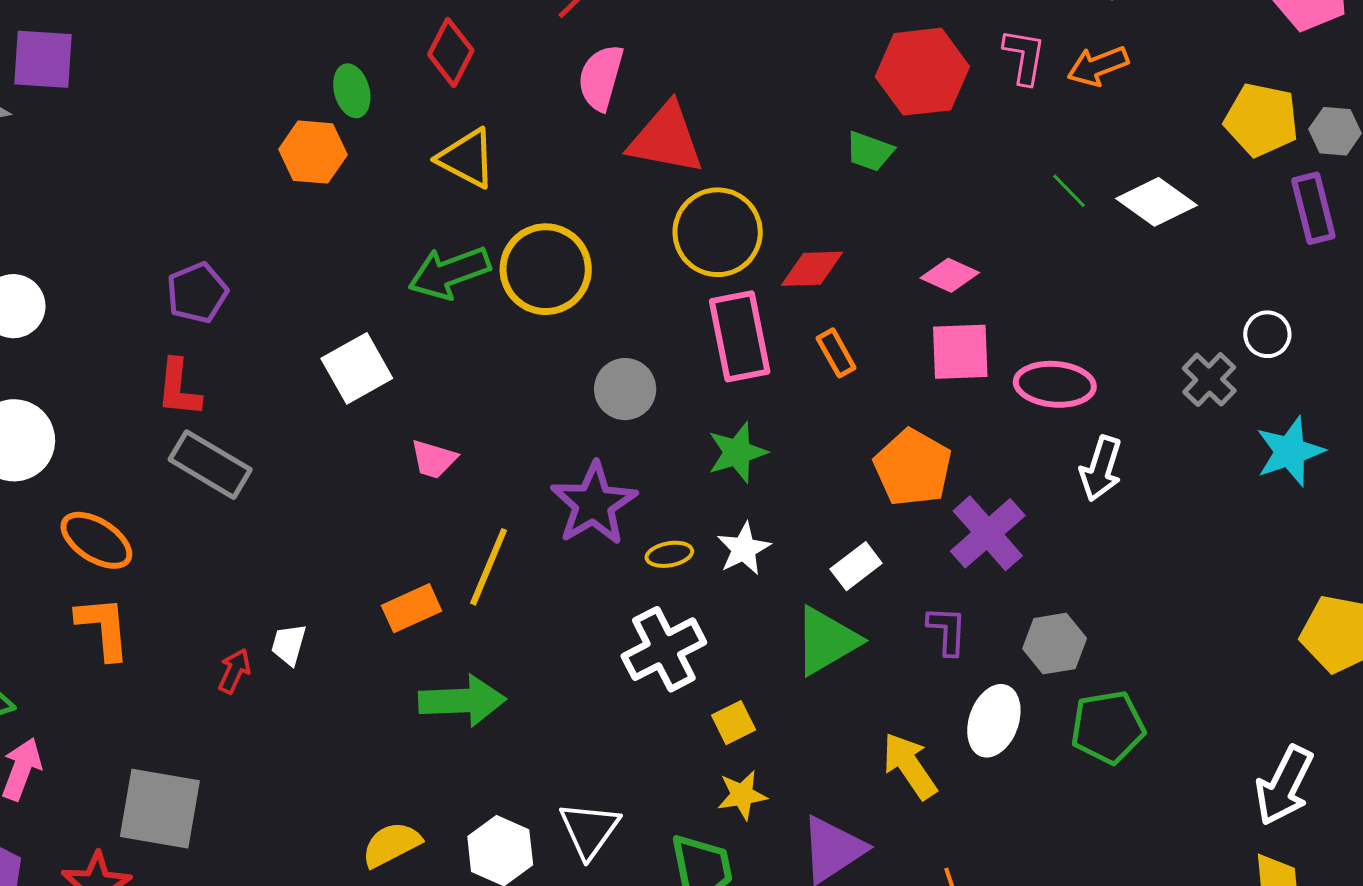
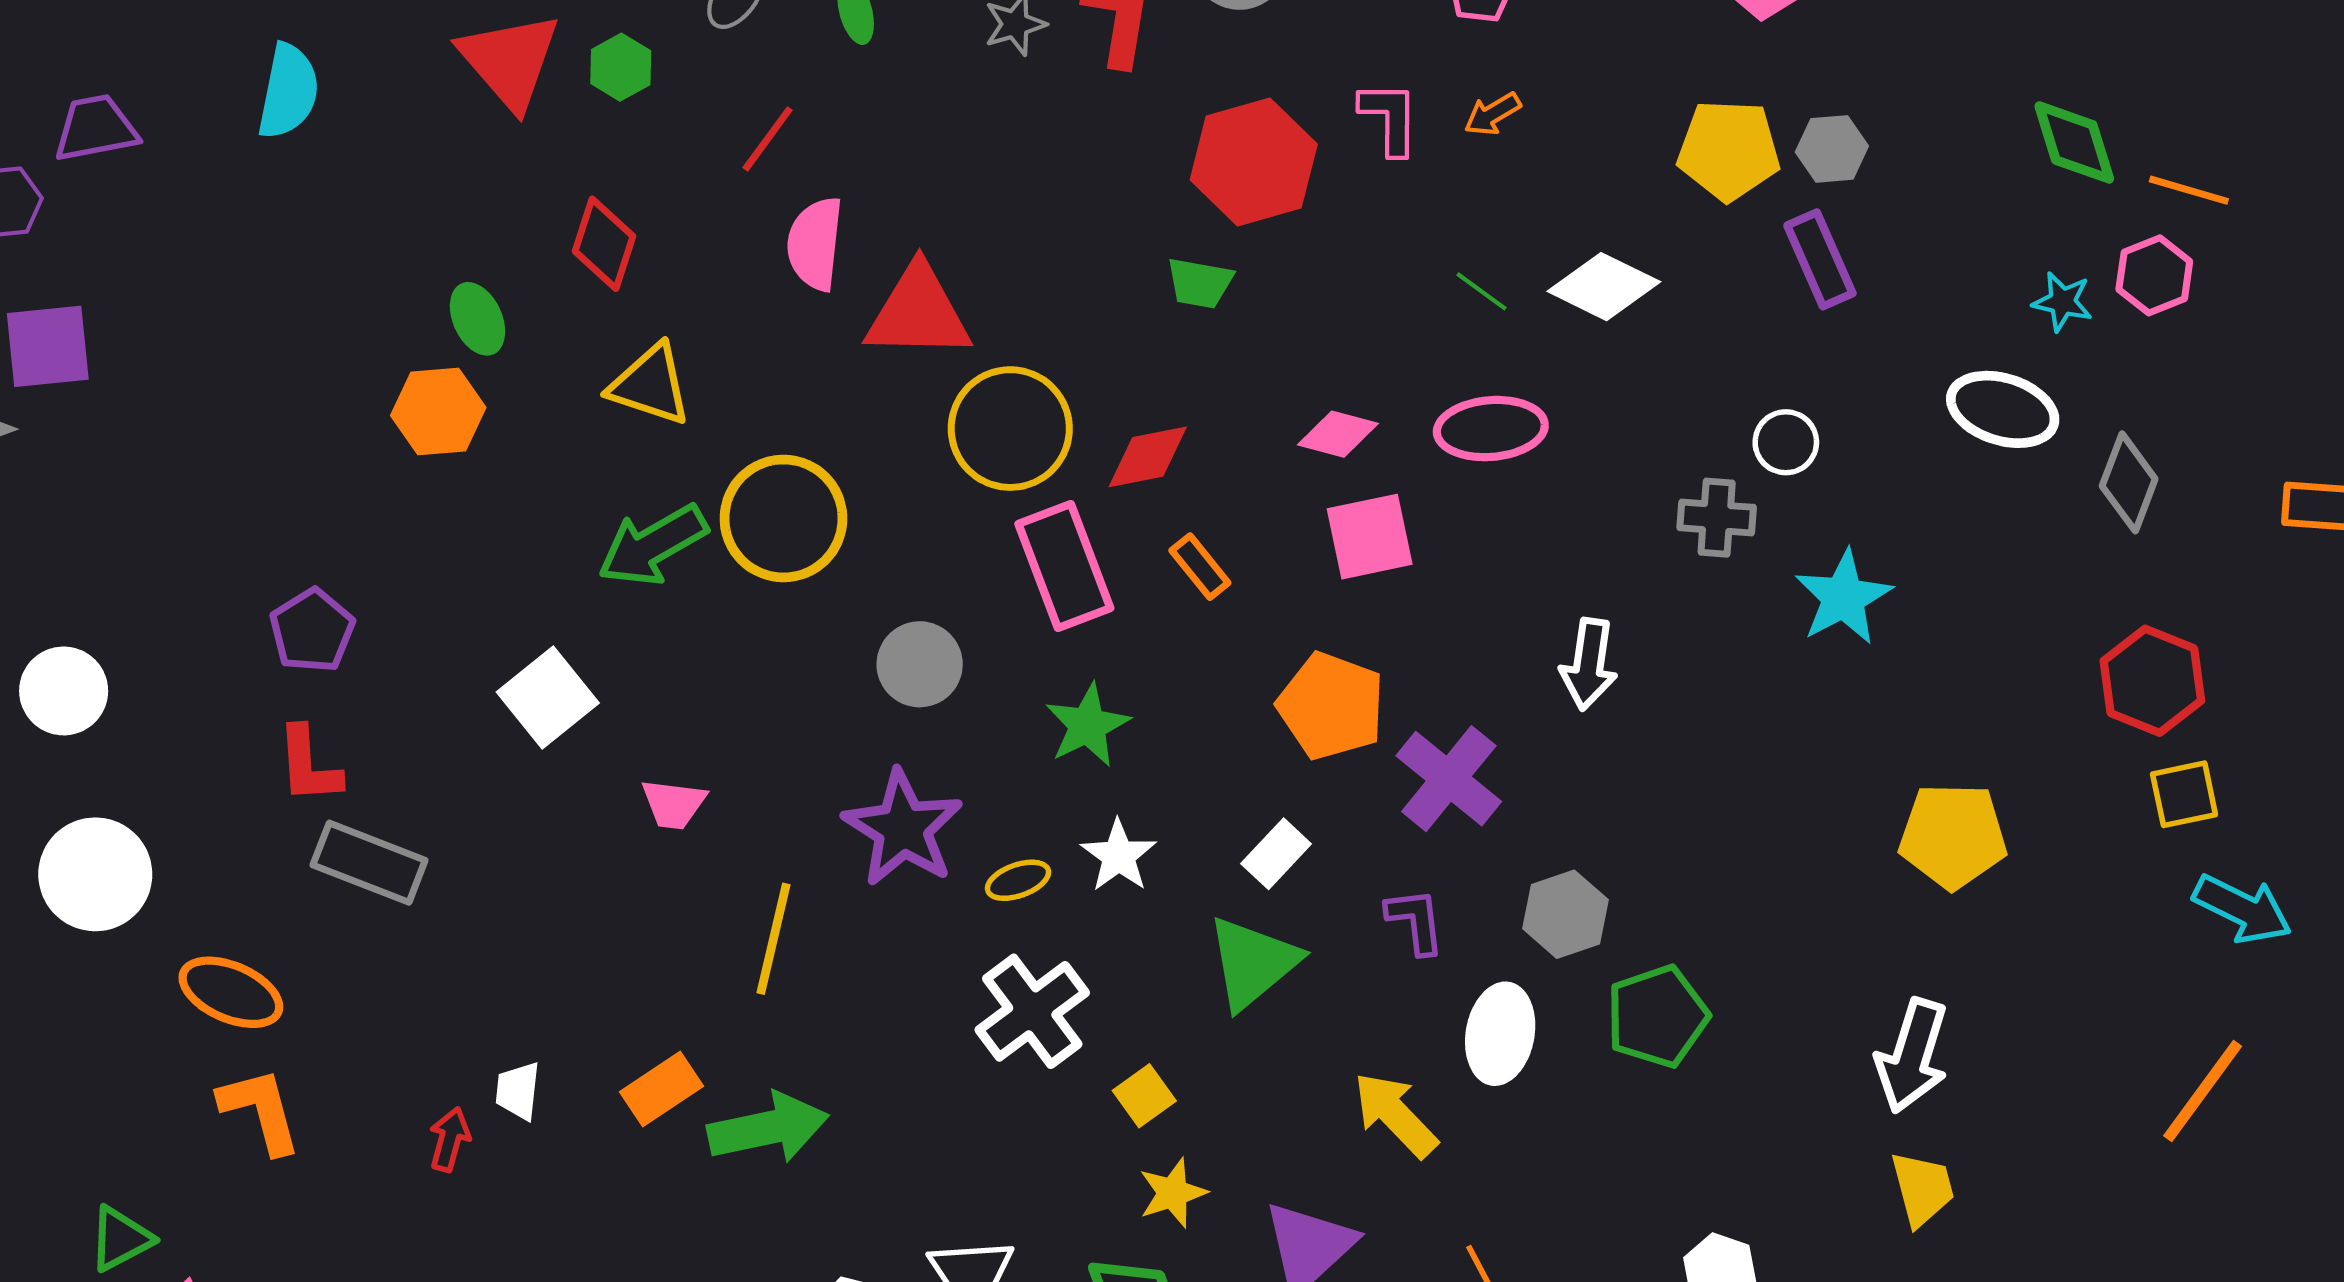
orange arrow: (1098, 66) -> (1492, 114), size x0.7
gray cross: (1209, 380) -> (1717, 518), turned -30
pink ellipse: (1055, 384) -> (1491, 429), moved
orange rectangle: (412, 608) -> (662, 1089), moved

